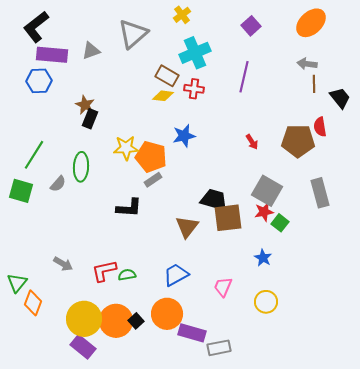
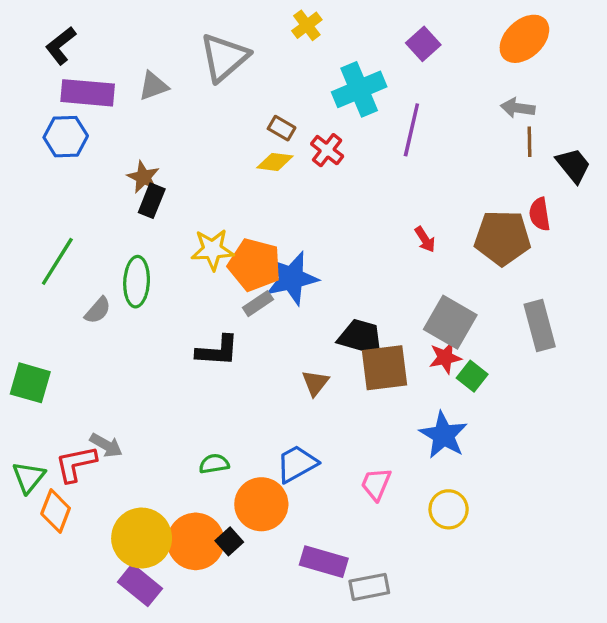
black L-shape: (36, 27) -> (61, 46), size x0.7
cyan cross: (195, 53) -> (359, 89), moved
brown rectangle: (167, 76) -> (282, 128), size x0.7
red cross: (194, 89) -> (327, 150), turned 30
blue star: (184, 136) -> (292, 278), moved, size x1.4
green square: (21, 191) -> (30, 383), moved
brown triangle: (187, 227) -> (315, 383), size x0.7
blue star: (263, 258) -> (443, 435), size x1.6
red L-shape: (104, 271) -> (76, 464), moved
orange circle: (167, 314) -> (261, 504), moved

